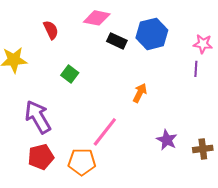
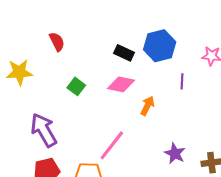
pink diamond: (97, 18) -> (121, 84), moved
purple line: (196, 69) -> (182, 81), moved

